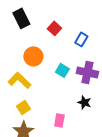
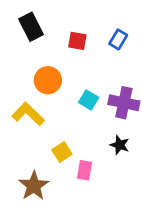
red square: (54, 28) -> (77, 41), turned -32
blue rectangle: (81, 39) -> (118, 39), moved
yellow square: (23, 107) -> (62, 152), moved

